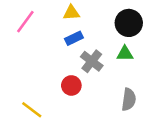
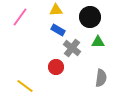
black circle: (129, 23) -> (90, 17), moved
blue rectangle: (74, 38) -> (58, 30), turned 56

